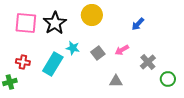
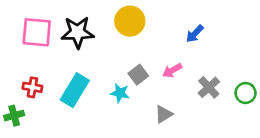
black star: (55, 23) -> (78, 32), turned 30
cyan star: (73, 48) -> (120, 93), moved
green circle: (168, 79) -> (246, 93), moved
gray triangle: (116, 81) -> (164, 114), turned -32

